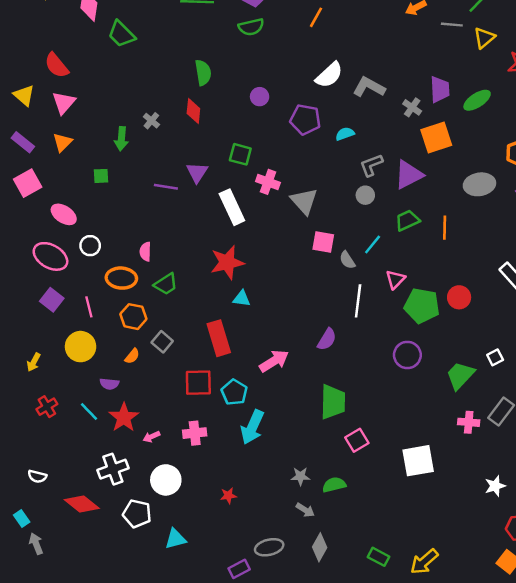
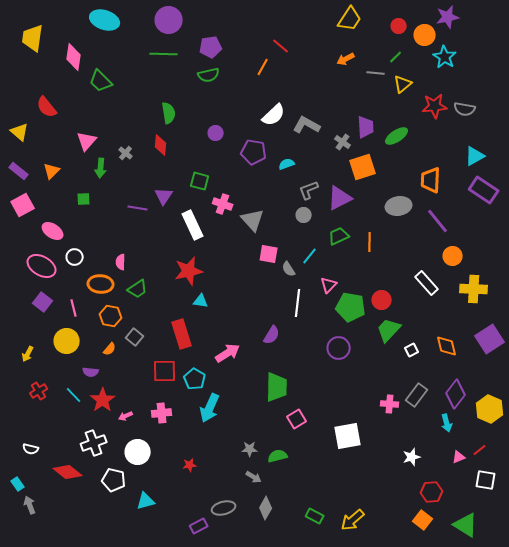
pink triangle: (64, 103) -> (87, 141), moved
green trapezoid: (460, 375) -> (389, 330), moved

